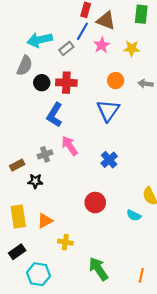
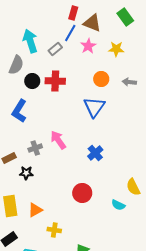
green rectangle: (141, 14) -> (125, 17), turned -42
cyan arrow: (40, 40) -> (30, 41), turned 85
blue L-shape: (55, 115) -> (19, 111), moved

